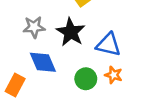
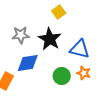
blue diamond: (43, 62) -> (28, 63), turned -75

